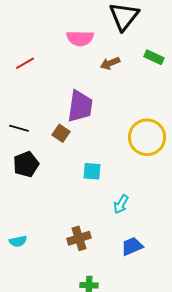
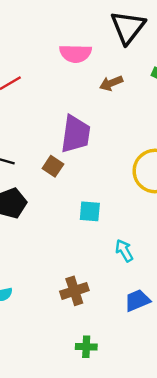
cyan arrow: (121, 204) -> (124, 251), turned 120

